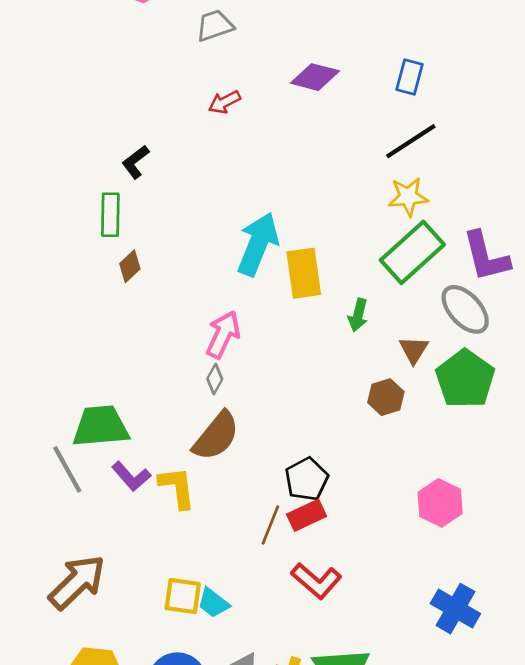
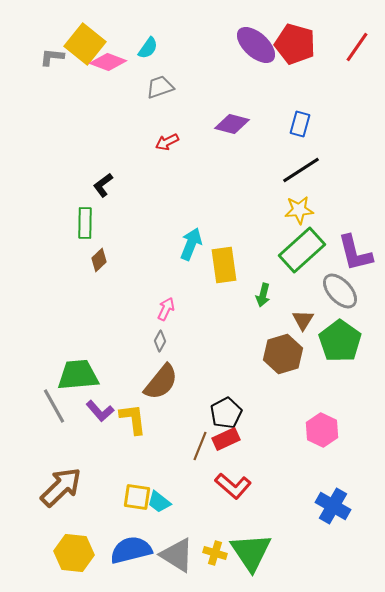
cyan arrow: (258, 244) -> (191, 244), size x0.7
pink arrow: (223, 334) -> (166, 309), size x0.7
brown hexagon: (386, 397) -> (283, 354), size x1.5

